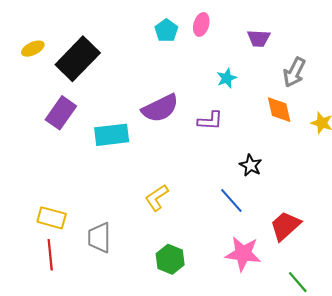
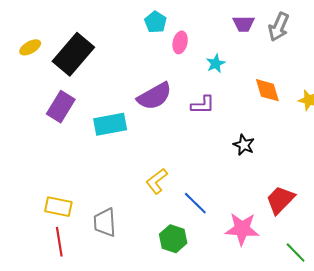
pink ellipse: (201, 24) -> (180, 42), moved
gray arrow: (294, 72) -> (279, 27), moved
blue line: (231, 201) -> (195, 203), moved

